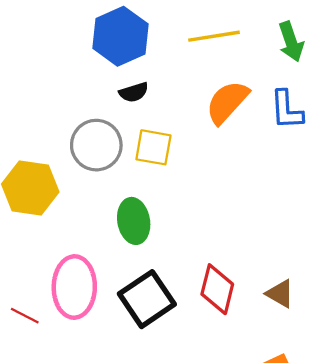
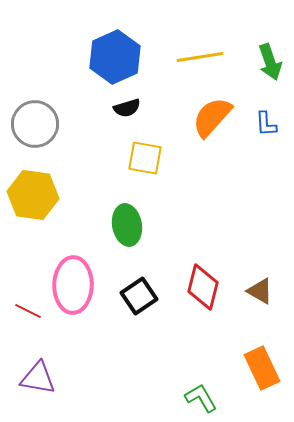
blue L-shape: (287, 110) -> (266, 124), size x0.7
gray circle: (96, 145) -> (35, 124), moved
black square: (147, 299) -> (139, 296), size x0.7

